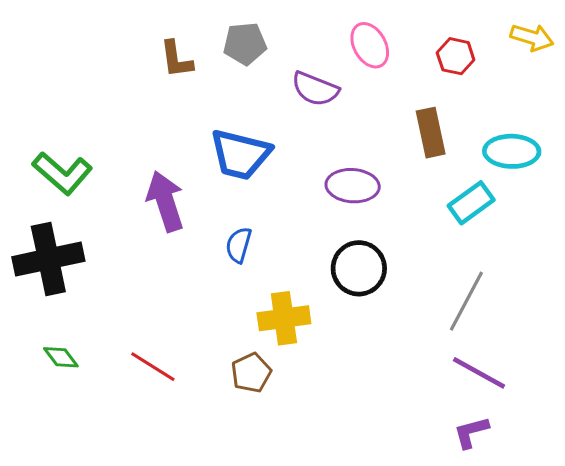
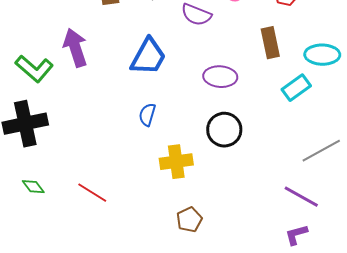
blue trapezoid: (240, 154) -> (148, 57), turned -75
purple arrow: (165, 201) -> (75, 48), moved
gray line: (466, 301) -> (321, 151), moved, turned 33
brown pentagon: (251, 373) -> (189, 220), moved

